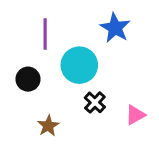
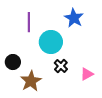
black circle: (28, 79) -> (13, 62), moved
brown star: (48, 126) -> (31, 81), size x1.5

